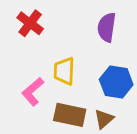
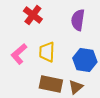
red cross: (30, 23) -> (33, 15), moved
pink L-shape: (33, 92) -> (19, 54), moved

